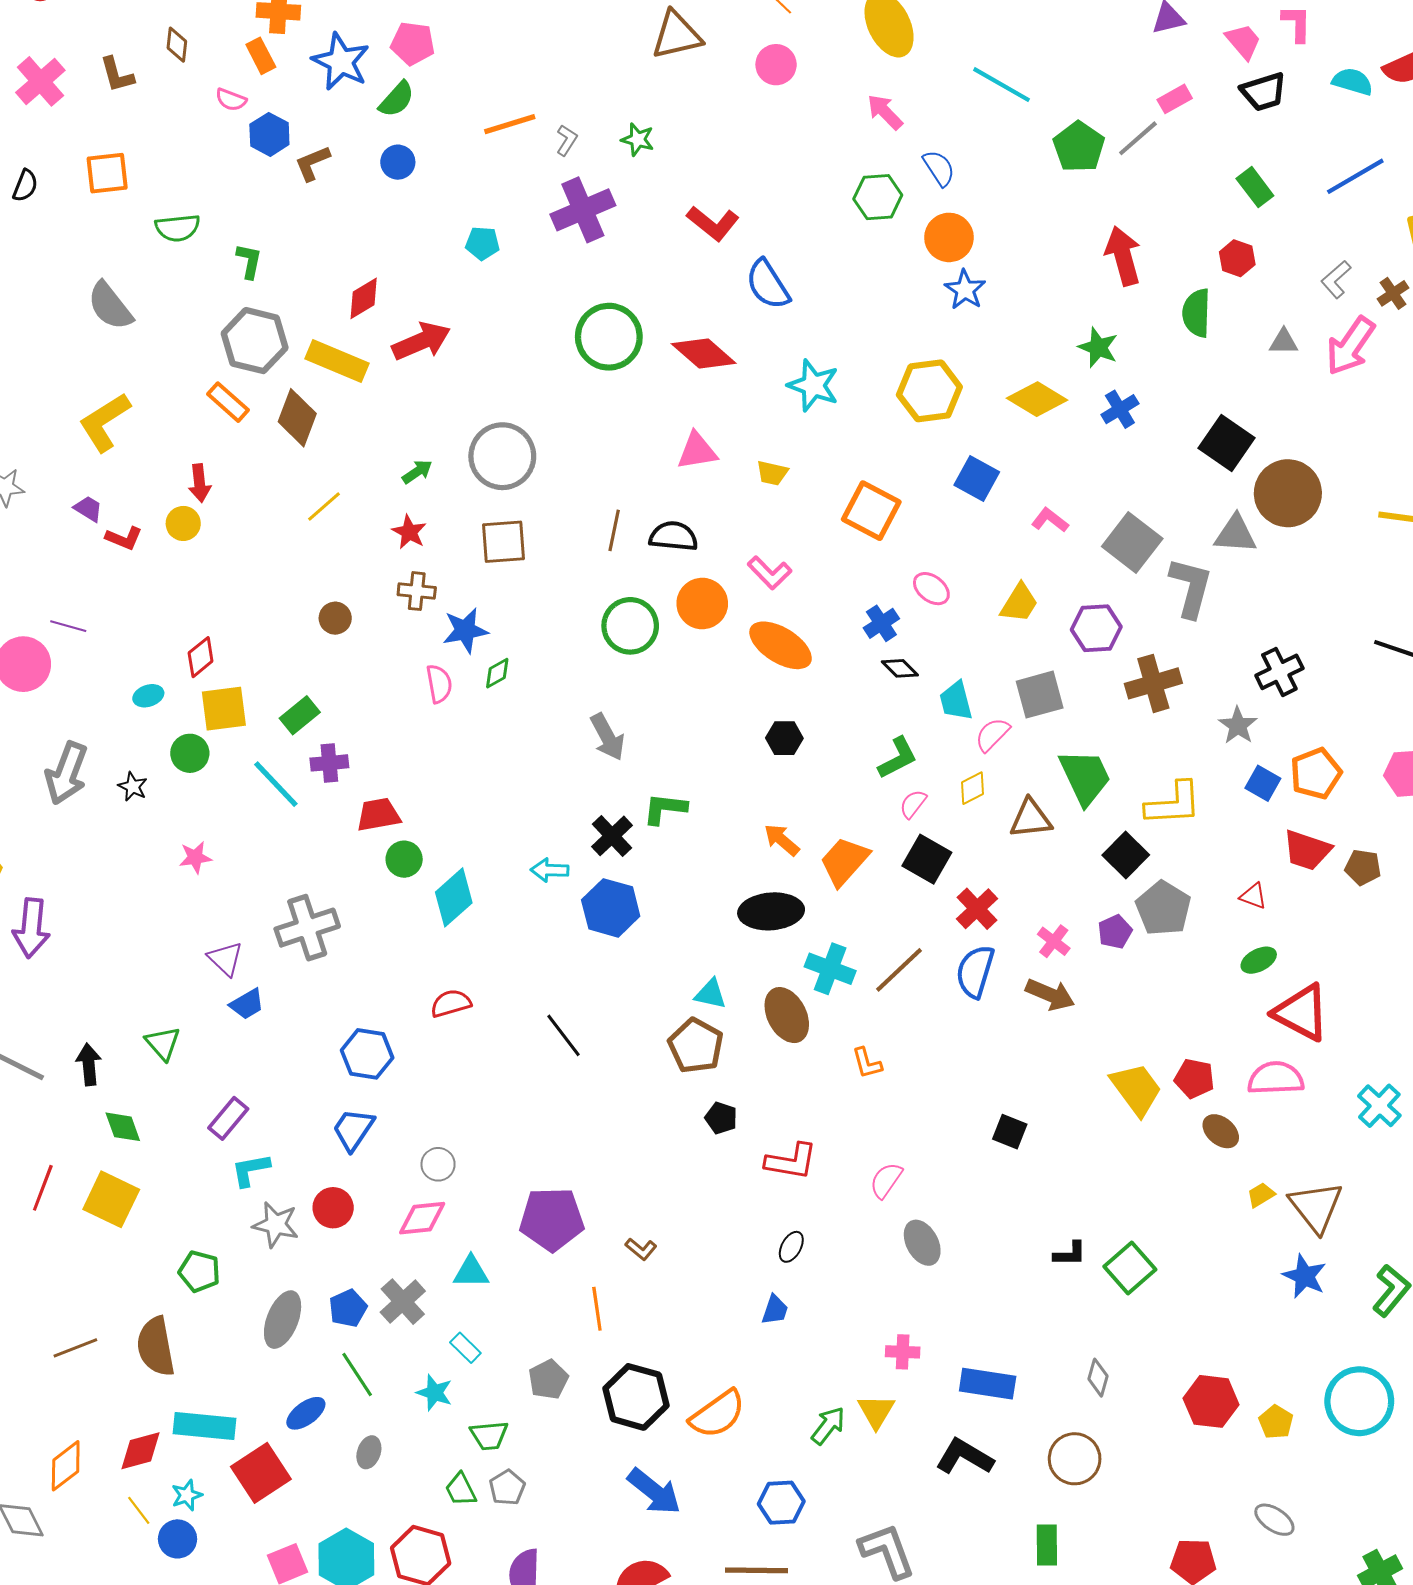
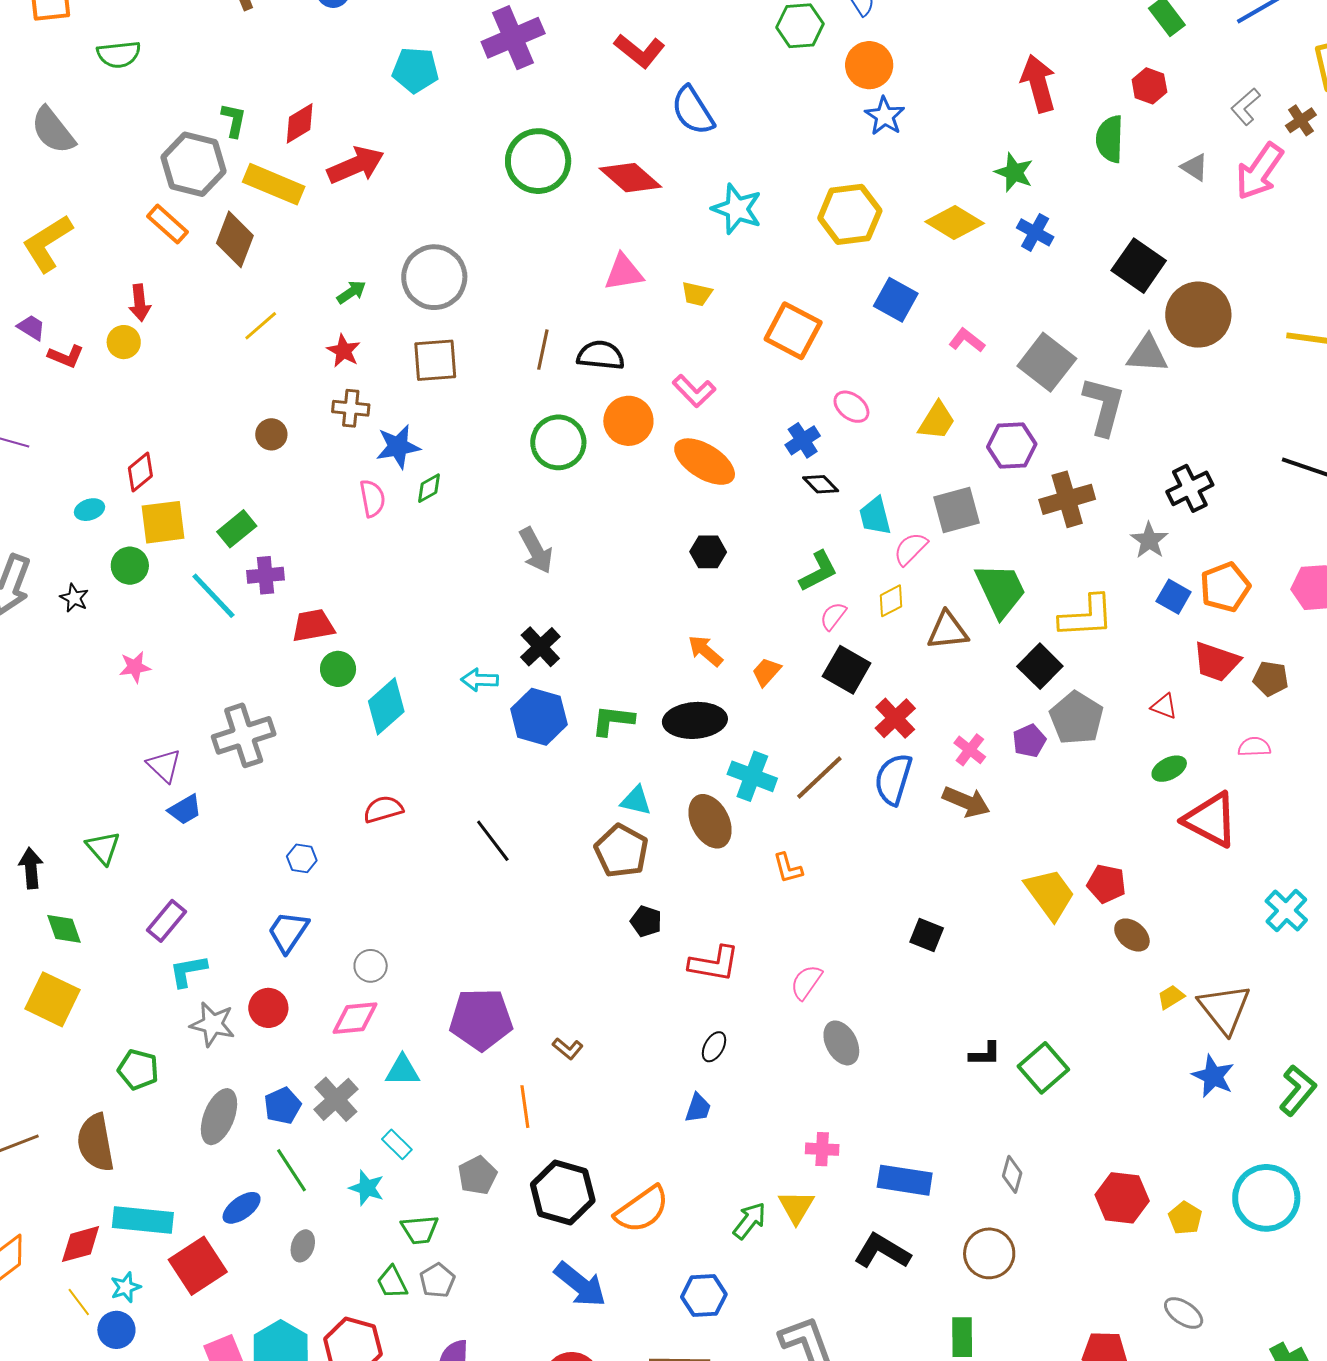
cyan pentagon: (483, 243) -> (415, 70), size x1.4
green L-shape: (249, 261) -> (234, 120), moved
gray triangle: (1284, 342) -> (1195, 167), turned 32
blue cross: (1120, 409) -> (1035, 232), turned -30
green L-shape: (665, 809) -> (613, 720), moved
orange trapezoid: (844, 861) -> (766, 672), size x0.6
blue hexagon: (367, 1054) -> (302, 858), size x0.6
pink semicircle: (1276, 1078) -> (1254, 747), moved, size x0.6

